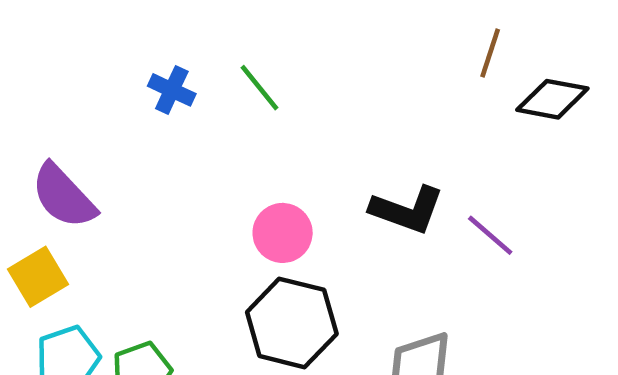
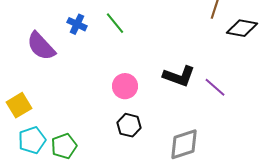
purple semicircle: (63, 196) -> (41, 46), moved
black hexagon: (292, 323) -> (129, 125), size x0.6

